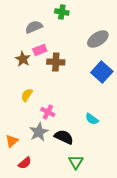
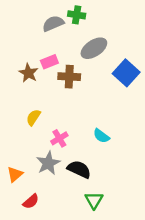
gray semicircle: (34, 27) -> (53, 23), moved
gray ellipse: (98, 39) -> (94, 48), moved
blue square: (102, 72) -> (126, 73), moved
pink cross: (48, 112) -> (59, 138), turned 32
cyan semicircle: (92, 119) -> (101, 136), moved

